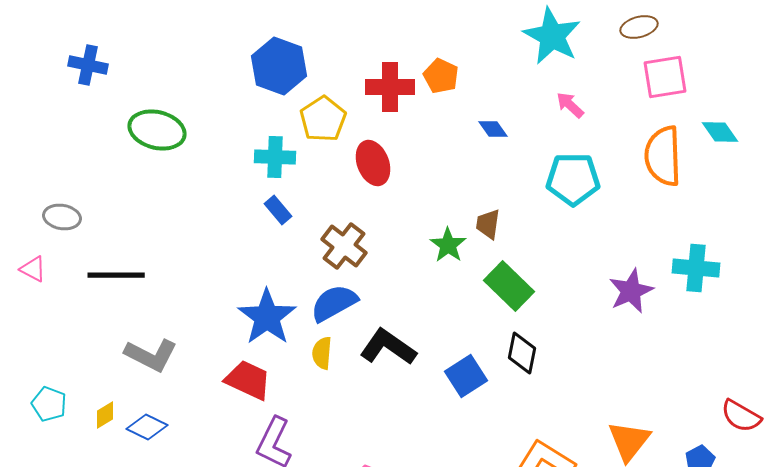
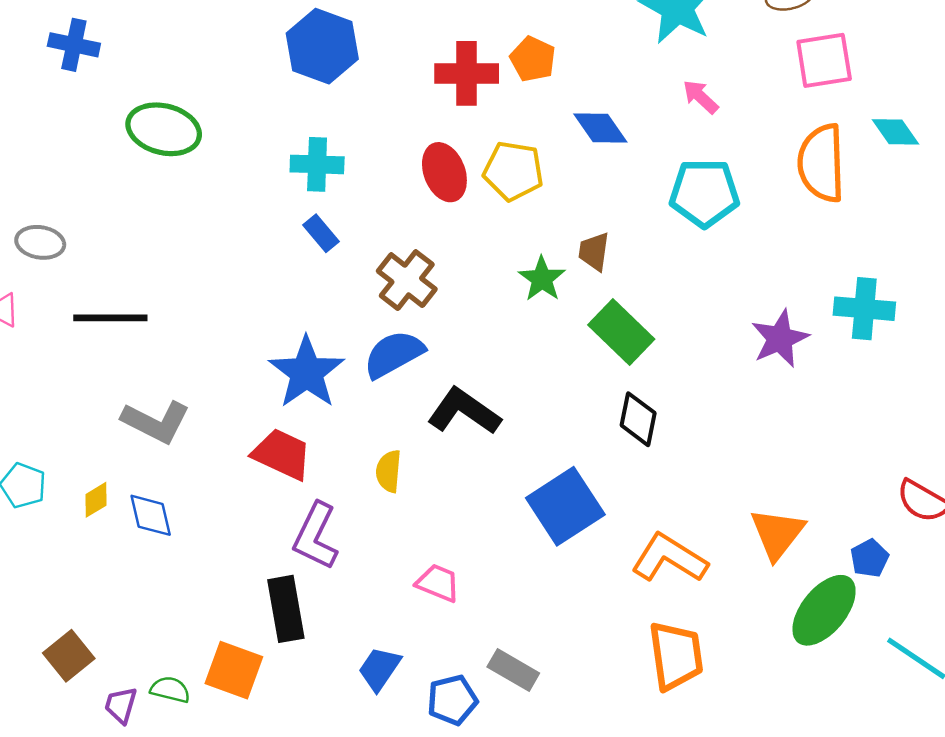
yellow pentagon: (323, 119) -> (513, 171), moved, turned -30
blue diamond: (493, 129) -> (600, 128), size x1.4
yellow semicircle: (322, 353) -> (389, 471), moved
blue square: (466, 376) -> (565, 506), moved, size x1.4
blue diamond: (147, 427) -> (151, 515), turned 51

